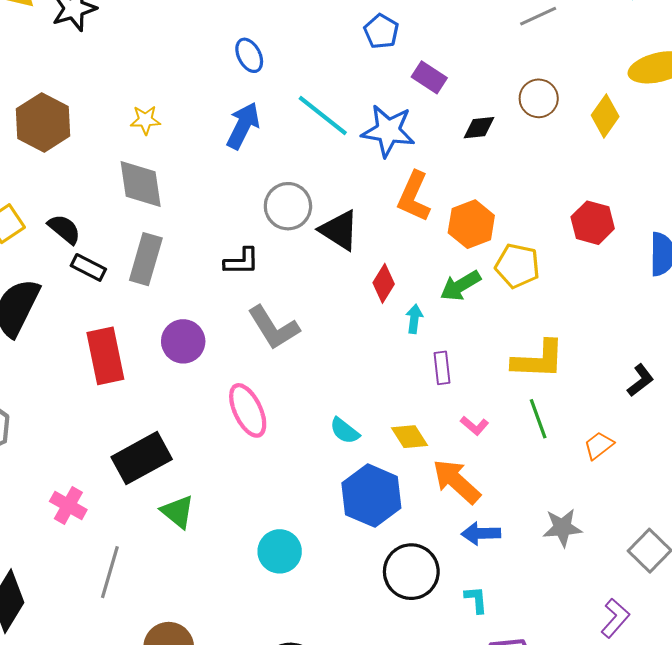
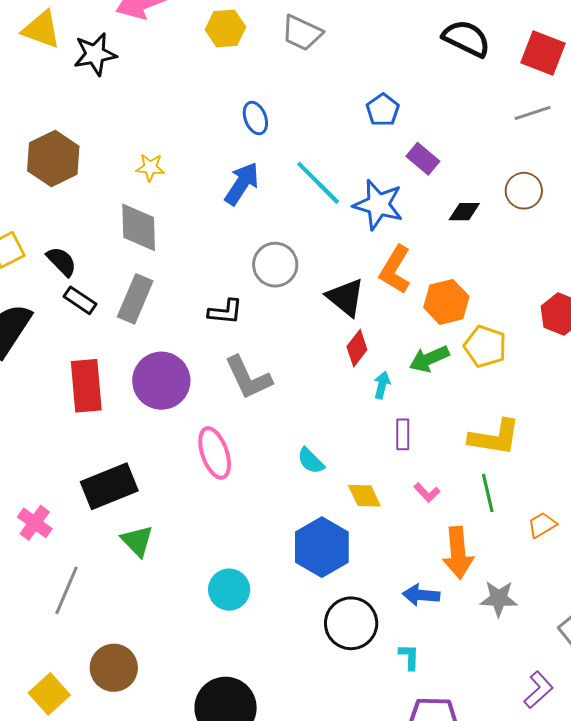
black triangle: (339, 230) -> (346, 297), moved
purple circle: (183, 341) -> (161, 381), size x1.4
cyan semicircle: (345, 431) -> (311, 461), moved
orange arrow: (457, 481) -> (458, 553), moved, turned -144

